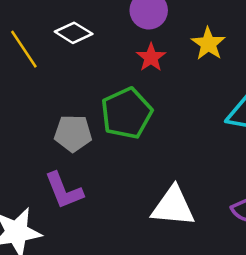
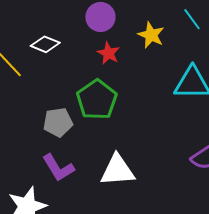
white triangle: (173, 206) -> (117, 170), moved

